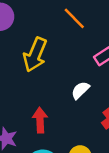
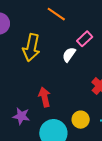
white semicircle: (80, 90) -> (69, 55), moved

